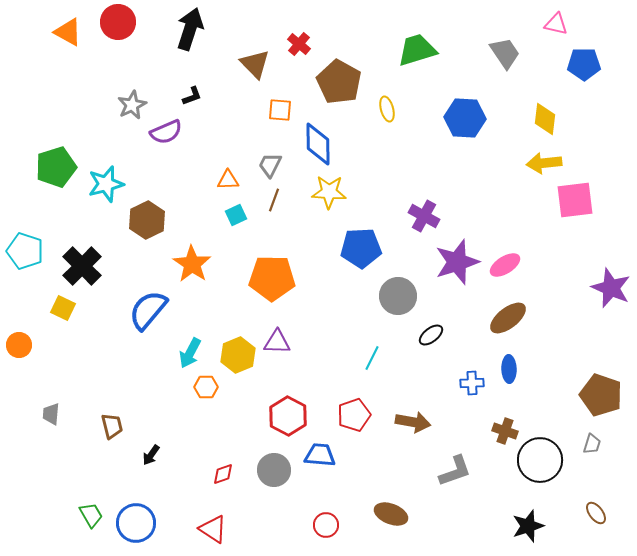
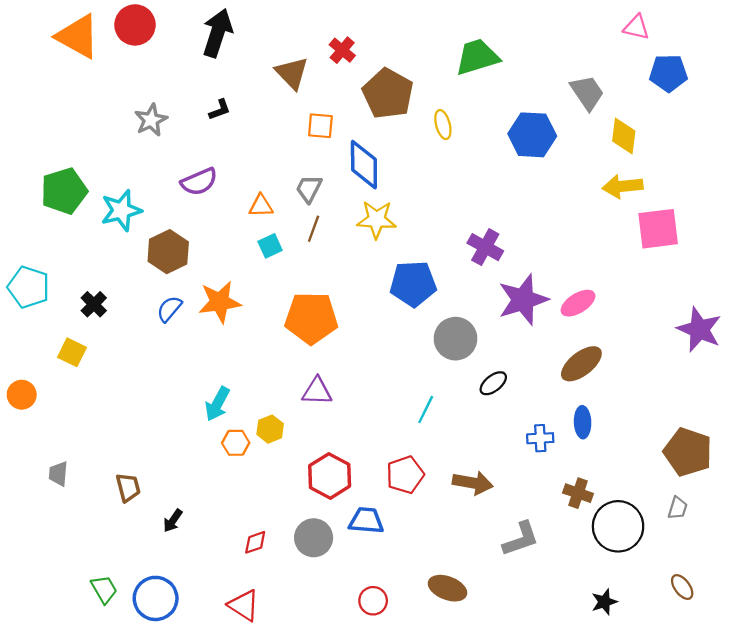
orange triangle: (68, 32) -> (78, 36), size x1.4
gray trapezoid: (505, 53) -> (587, 92), moved
purple semicircle: (166, 132) -> (199, 182), moved
orange star: (192, 264) -> (220, 302), turned 30
black cross: (82, 266) -> (94, 304), size x0.6
blue semicircle: (148, 310) -> (169, 309), moved, size x0.6
yellow hexagon: (238, 355) -> (270, 429), moved, size x0.7
black star: (528, 526) -> (604, 602), size x0.7

